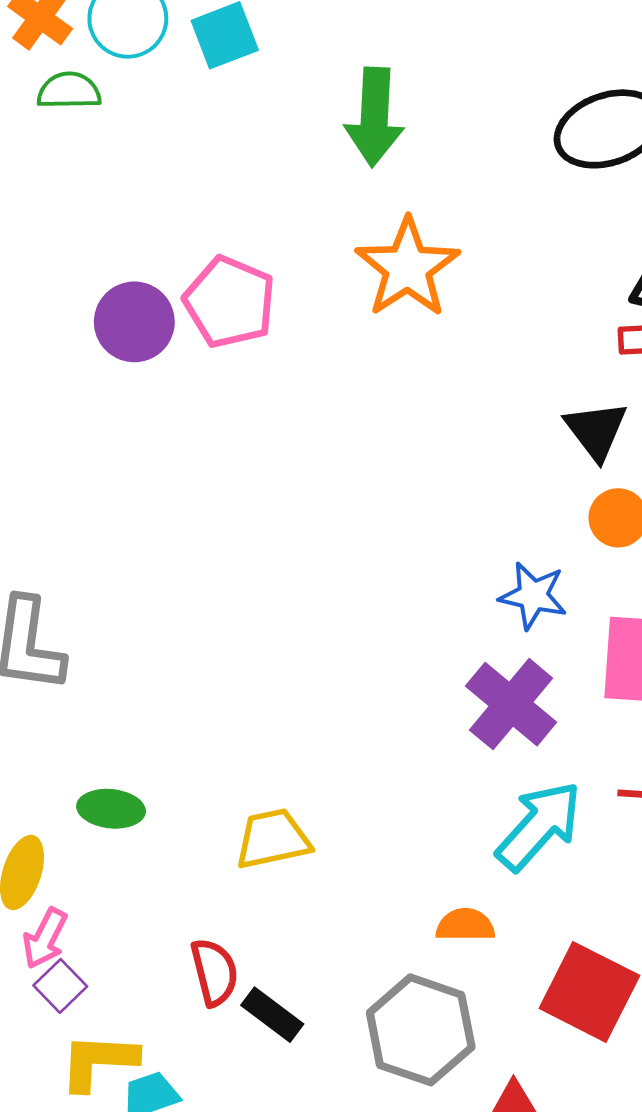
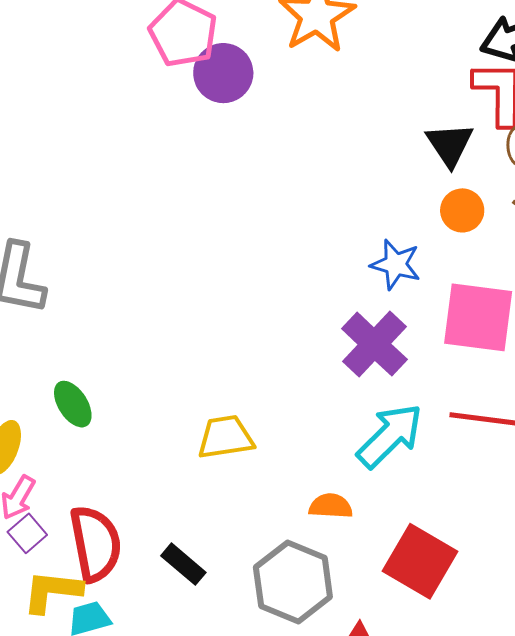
purple circle: (134, 322) -> (223, 73), moved
green ellipse: (111, 809) -> (73, 404), turned 48
yellow trapezoid: (273, 839) -> (225, 437), moved
red semicircle: (214, 972) -> (96, 544), moved, size x1.5

